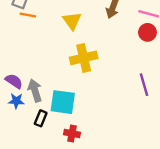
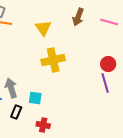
red circle: (147, 32) -> (108, 64), moved
cyan square: (63, 102) -> (35, 98), size x0.6

